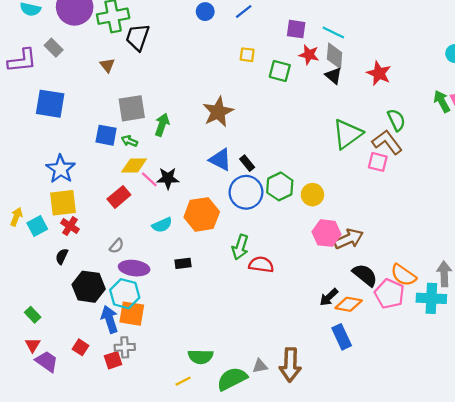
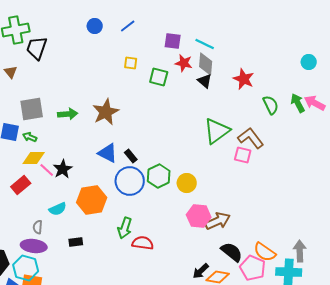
green semicircle: (396, 120) -> (271, 105), moved
green arrow: (162, 125) -> (68, 114), moved, turned 66
black star: (168, 178) -> (63, 169), turned -30
gray semicircle: (117, 246) -> (38, 227), moved, turned 144

